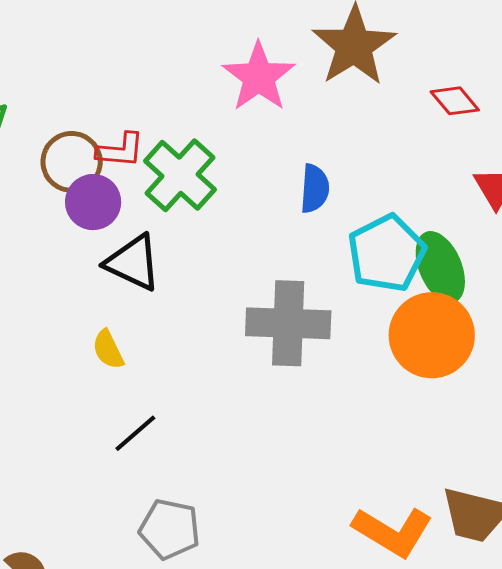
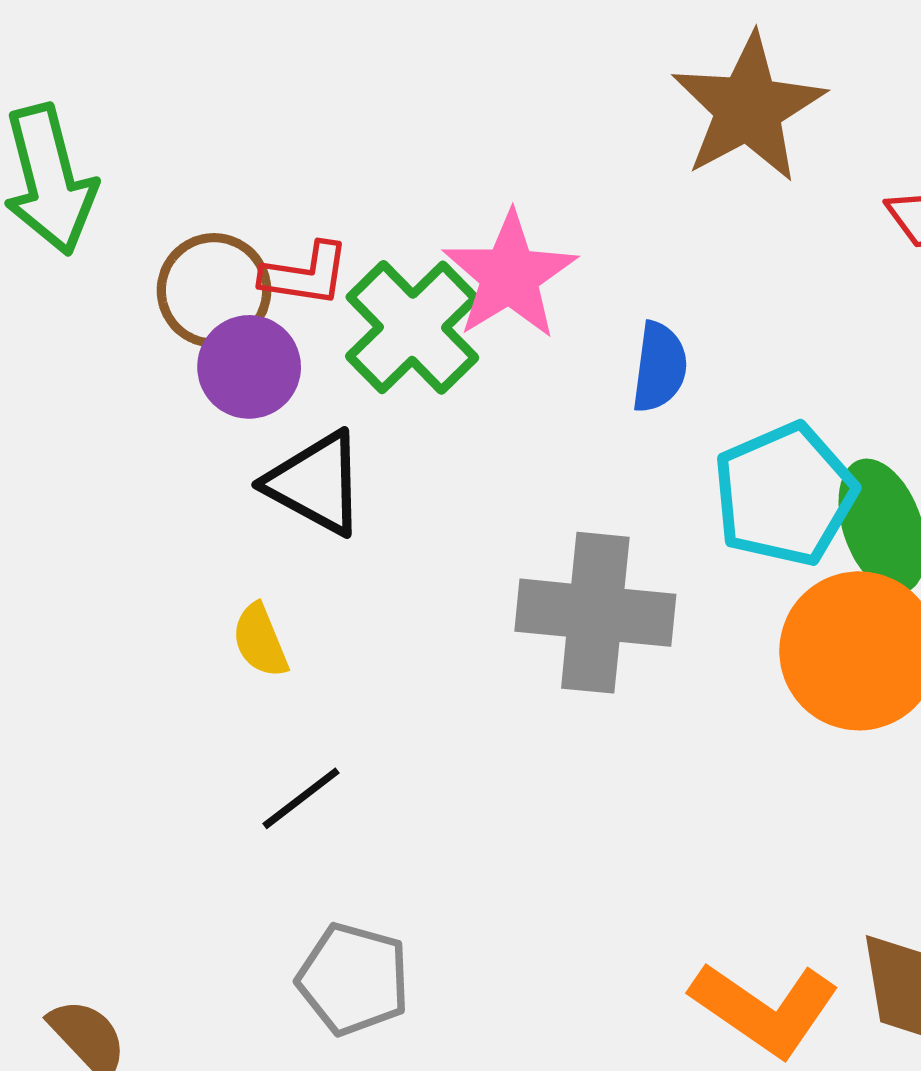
pink star: (259, 77) -> (510, 275), moved

